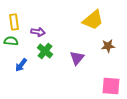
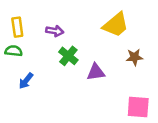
purple arrow: (38, 32) -> (55, 31), moved
green cross: (45, 51) -> (68, 56), moved
purple triangle: (77, 58) -> (96, 72), turned 42

